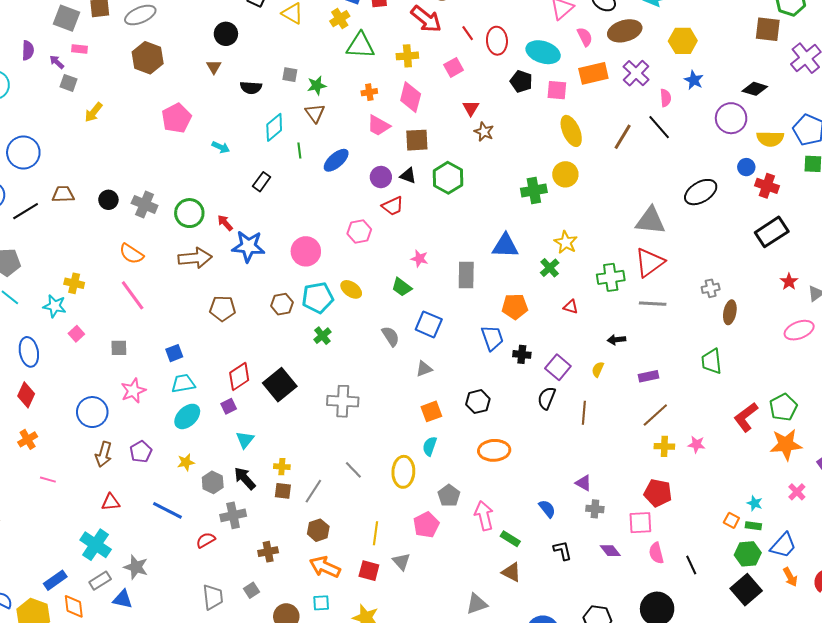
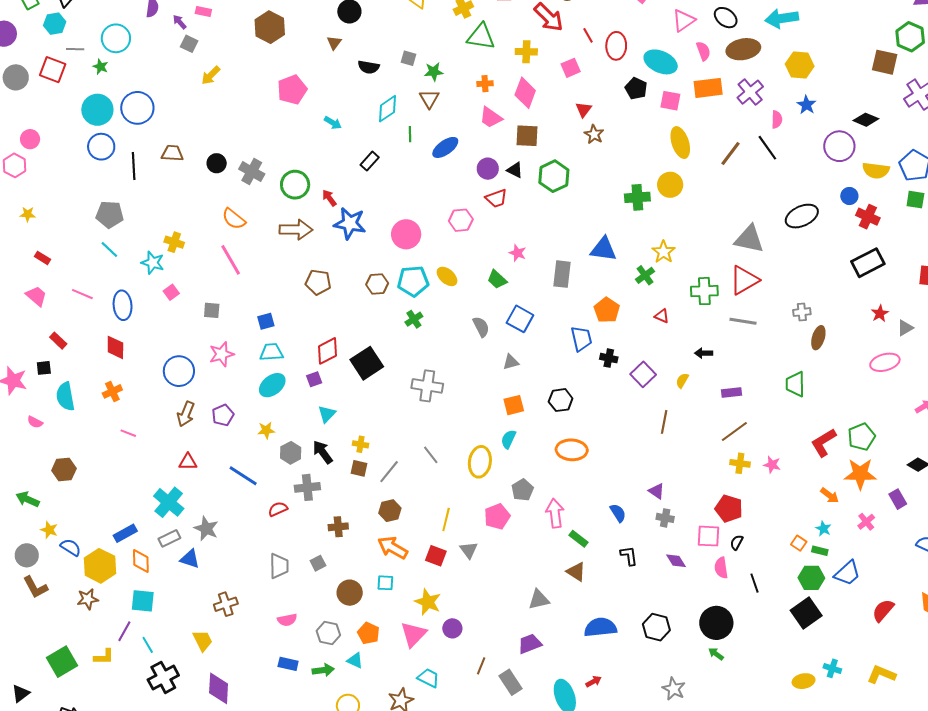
black line: (26, 211) -> (134, 166), turned -68
orange pentagon: (515, 307) -> (607, 310), turned 30
red diamond: (26, 395) -> (115, 347), turned -30
black semicircle: (547, 398) -> (737, 542), moved, size x0.7
orange arrow: (790, 577) -> (830, 495), moved, turned -30

